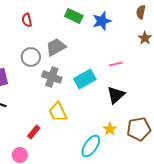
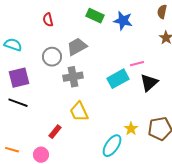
blue star: (102, 21) -> (123, 21), turned 30
gray cross: (52, 77) -> (73, 77), turned -30
cyan rectangle: (85, 79) -> (118, 79), moved
black triangle: (116, 95) -> (149, 83), moved

